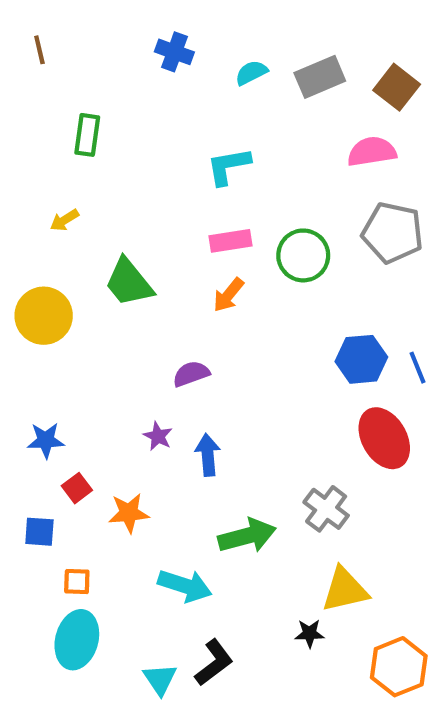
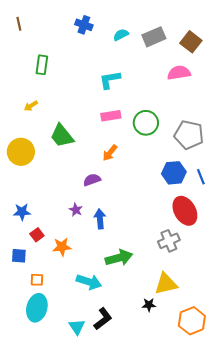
gray pentagon: (393, 233) -> (189, 135), moved
orange arrow: (228, 295) -> (110, 153), moved
gray cross: (326, 509) -> (169, 241), moved, turned 30

